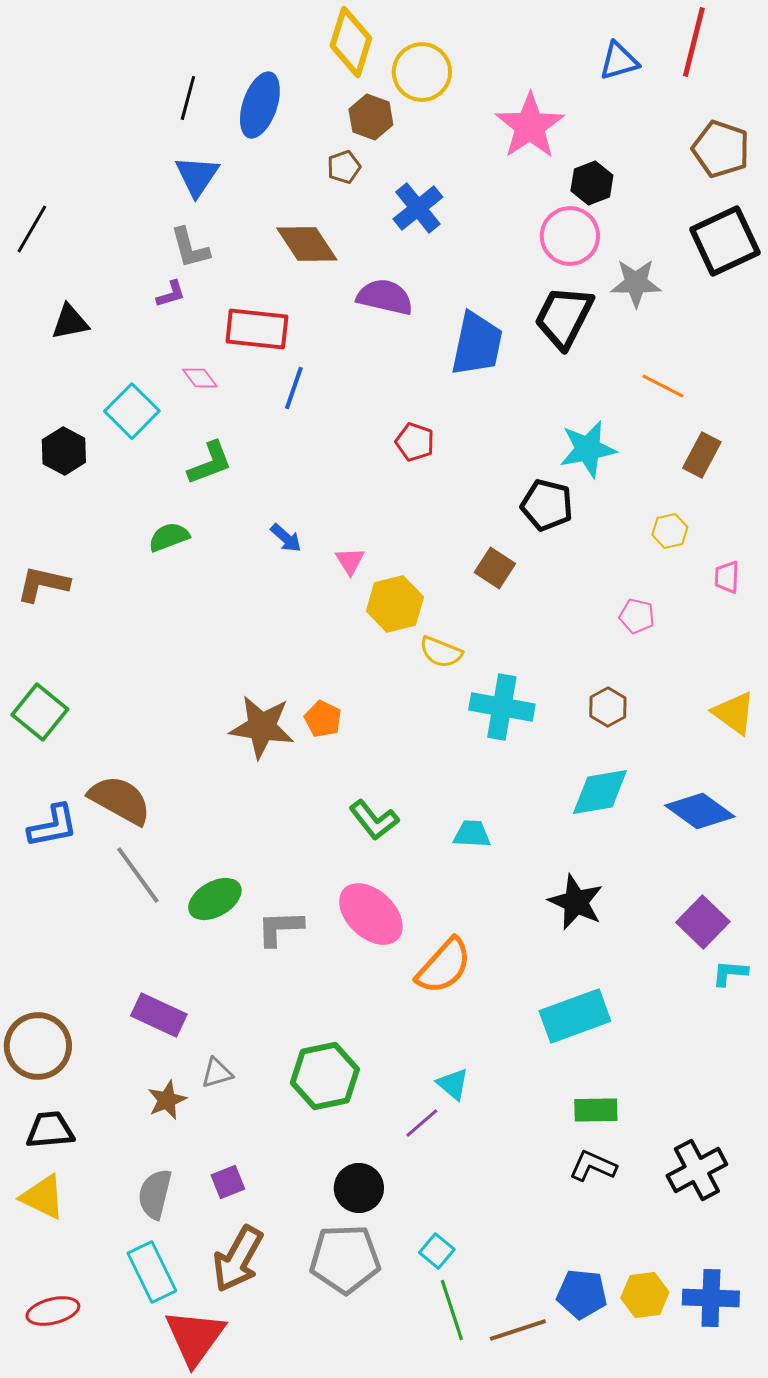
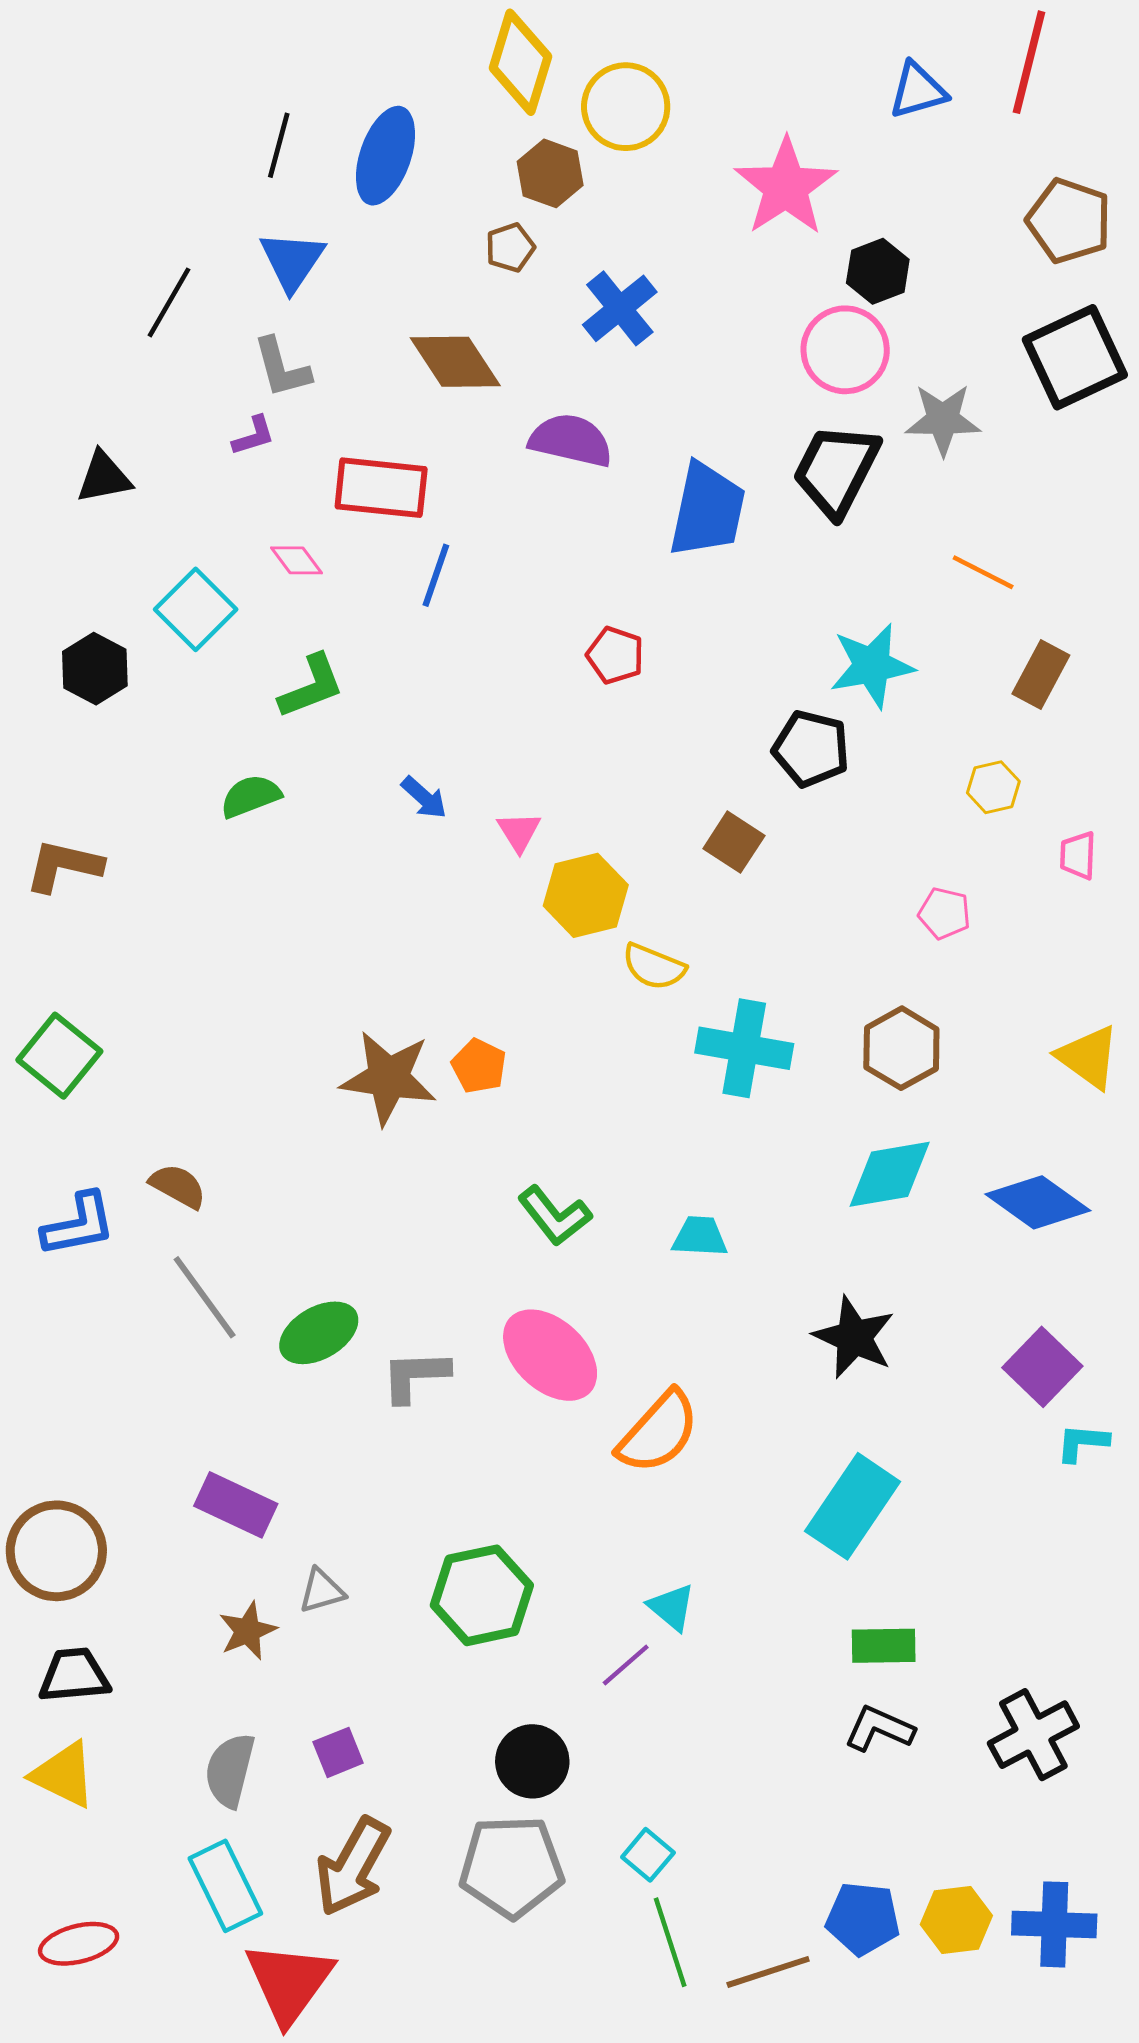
black line: (32, 229) -> (169, 302), moved
brown hexagon: (608, 707) -> (901, 1048), size x1.4
brown semicircle: (120, 800) -> (178, 1186), size x0.6
cyan rectangle: (575, 1016) -> (853, 1506), turned -36

